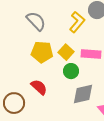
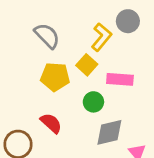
yellow square: (66, 52) -> (87, 65), moved

